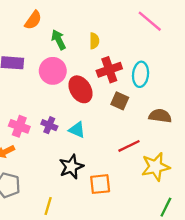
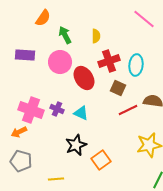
pink cross: (19, 126) -> (31, 110), size x1.4
red line: (129, 146) -> (128, 110), moved
orange square: (100, 184) -> (101, 160), turned -30
yellow line: (48, 206) -> (56, 179), turned 70

